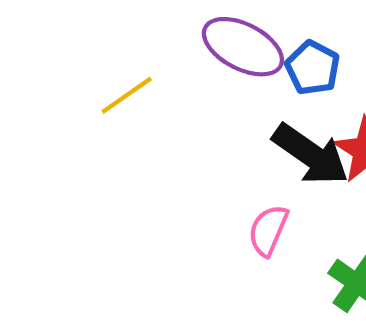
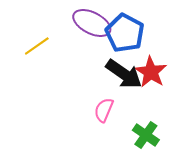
blue pentagon: (313, 68) -> (125, 33), size x1.5

